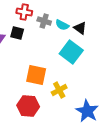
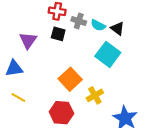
black square: (17, 33) -> (58, 34), moved
orange square: (36, 75) -> (70, 79), turned 35

